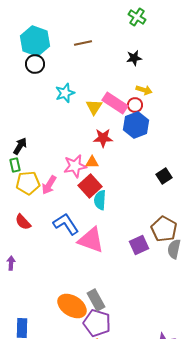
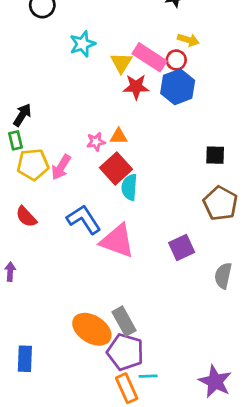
red star: (103, 138) -> (136, 87), moved
pink star: (75, 166) -> (96, 142), size x0.6
black square: (164, 176) -> (215, 155), turned 35
brown pentagon: (164, 229) -> (220, 203), moved
gray semicircle: (174, 249) -> (223, 276), moved

